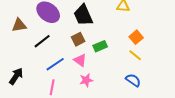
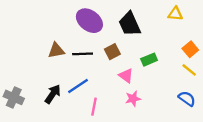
brown triangle: (19, 25) -> (56, 50), moved
brown square: (78, 39) -> (112, 52), moved
black line: (42, 41) -> (83, 54), turned 36
blue line: (55, 64) -> (78, 86), moved

